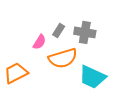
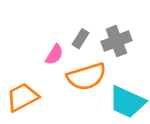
gray cross: (85, 32) -> (116, 41), turned -30

